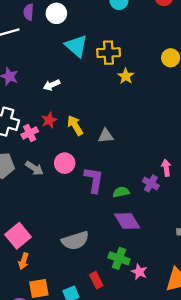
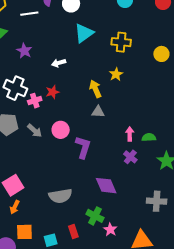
cyan triangle: (76, 46) -> (84, 33), turned 35
yellow cross: (109, 53) -> (121, 42), moved
yellow star: (126, 76) -> (116, 74), moved
yellow arrow: (75, 125) -> (95, 89), moved
pink arrow: (166, 168) -> (130, 134), moved
green semicircle: (121, 192) -> (149, 137), moved

